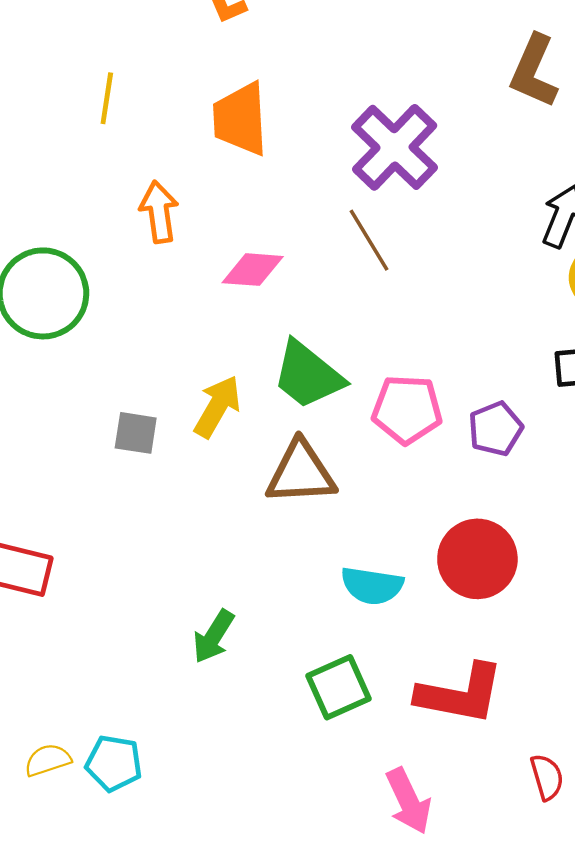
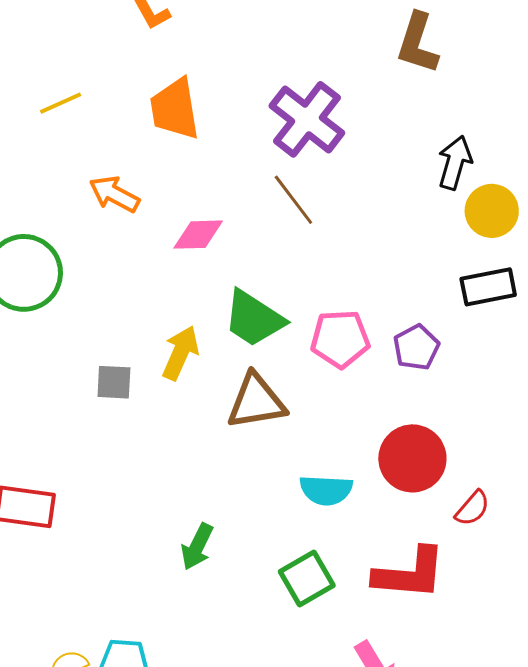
yellow line: (107, 98) -> (61, 103), turned 63
orange arrow: (159, 212) -> (114, 194), turned -48
red semicircle: (547, 777) -> (472, 508), moved, turned 63

